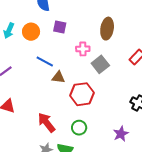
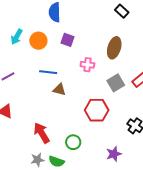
blue line: (45, 61) -> (48, 72), turned -30
gray square: (100, 64) -> (116, 83), moved
red hexagon: (82, 94) -> (97, 110), moved

